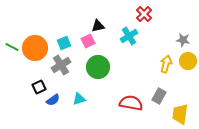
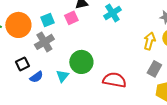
green circle: (98, 67) -> (81, 62), moved
gray rectangle: (159, 96) -> (154, 69), moved
cyan triangle: (79, 99) -> (62, 76), turned -32

